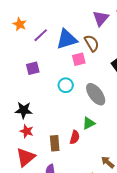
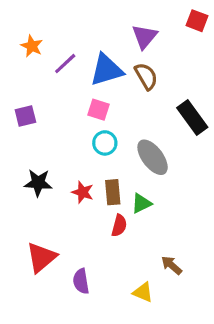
purple triangle: (101, 18) -> (145, 37), moved
pink square: (79, 59) -> (99, 110), moved, turned 32
purple square: (33, 68) -> (25, 116), moved
red star: (27, 131) -> (83, 192), moved
brown rectangle: (55, 143) -> (113, 192), moved

